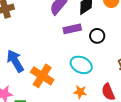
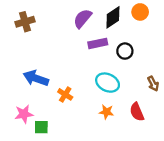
blue arrow: (15, 61) -> (36, 78), turned -40
orange cross: (42, 76) -> (65, 94), size x0.6

